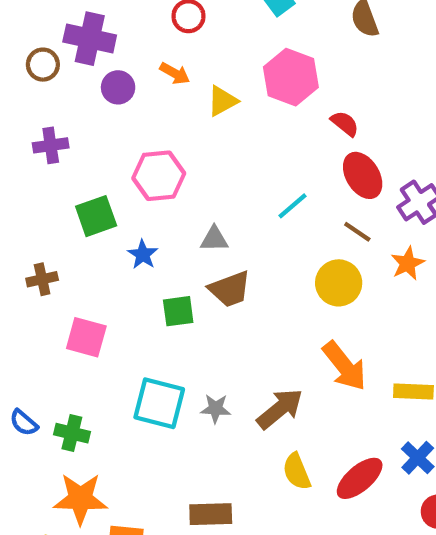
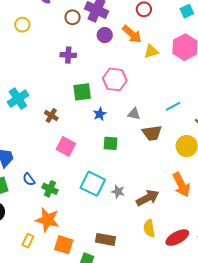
orange arrow: (175, 73) -> (132, 34), size x1.5
brown cross: (42, 279) -> (51, 116), turned 32
brown trapezoid: (230, 289) -> (152, 133), moved

